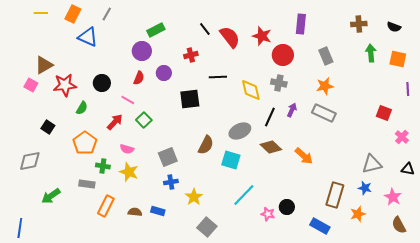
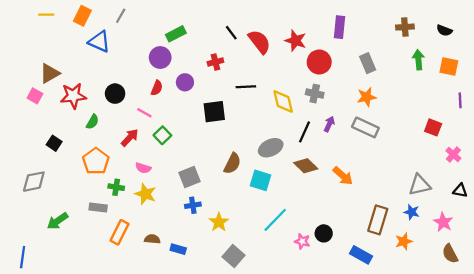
blue rectangle: (158, 211) -> (178, 249), moved

